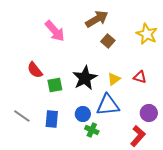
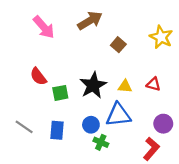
brown arrow: (97, 19) -> (90, 21), moved
pink arrow: (55, 31) -> (44, 27), moved
yellow triangle: (114, 79) -> (125, 86), turned 40

